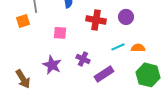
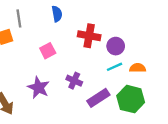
purple circle: (126, 17) -> (116, 46), moved
pink square: (60, 33) -> (48, 51), turned -32
green hexagon: (148, 75) -> (131, 99), moved

